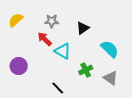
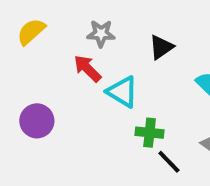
green cross: (86, 70) -> (150, 133), moved, turned 32
black line: (58, 88) -> (169, 162), moved

